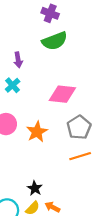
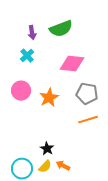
green semicircle: (55, 41) -> (61, 29), moved
gray pentagon: (79, 127) -> (87, 94), turned -30

